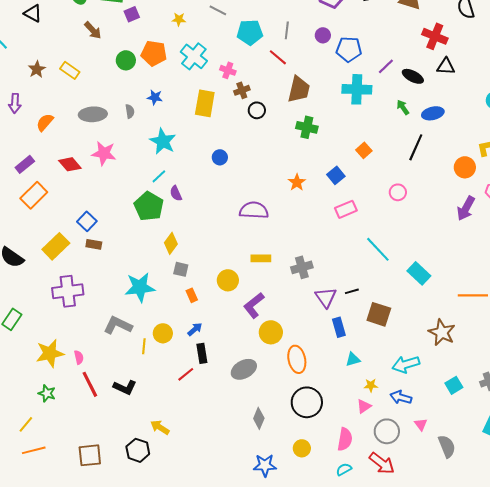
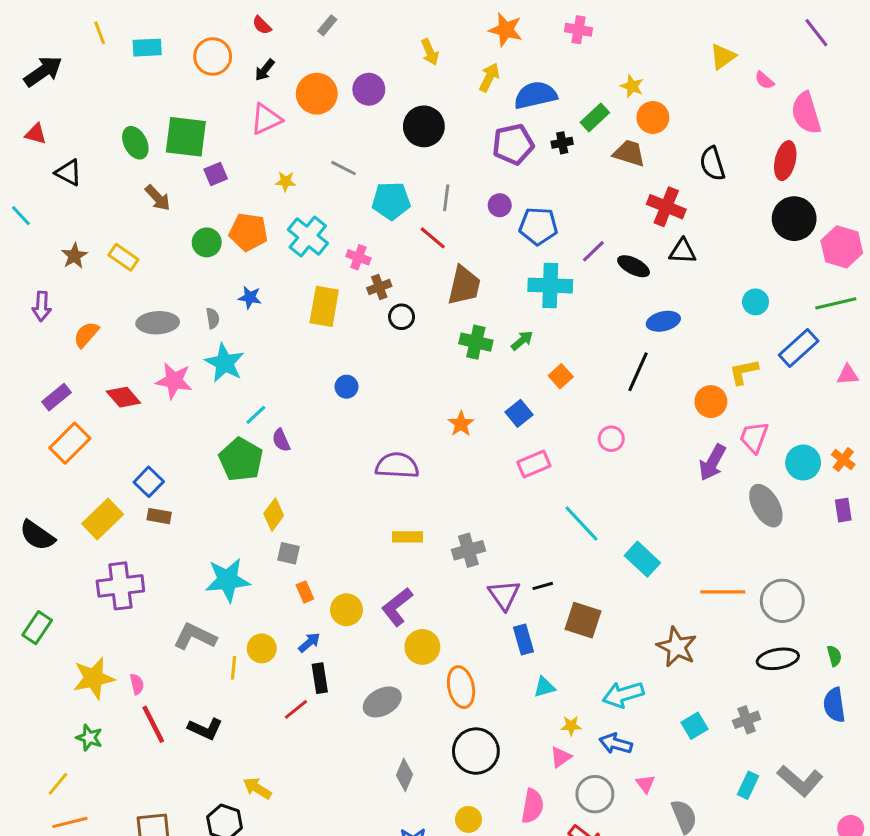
green arrow: (403, 107) -> (522, 341), moved, turned 84
cyan star: (163, 141) -> (225, 363), moved
yellow circle: (228, 280) -> (347, 610), moved

